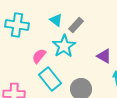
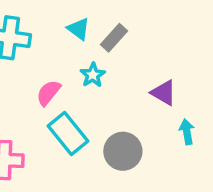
cyan star: (64, 46) -> (93, 75), size x0.6

